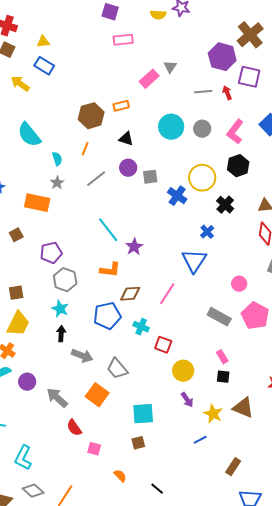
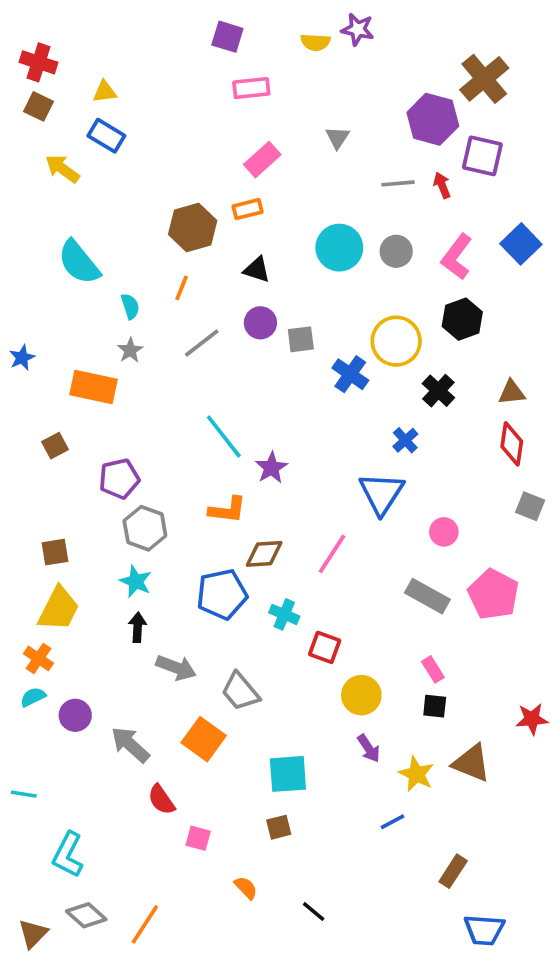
pink rectangle: (149, 79) -> (262, 160), moved
pink circle: (239, 284) -> (444, 532), moved

